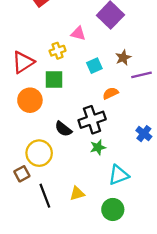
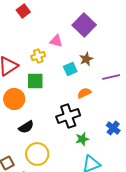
brown star: (123, 58) -> (86, 59), moved
black semicircle: (63, 129) -> (26, 127), moved, turned -70
green star: (98, 147) -> (82, 139), moved
yellow circle: (39, 153) -> (37, 154), moved

